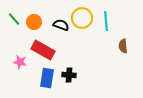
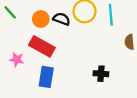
orange circle: (34, 22) -> (41, 19), moved
black cross: (69, 75) -> (101, 74), moved

